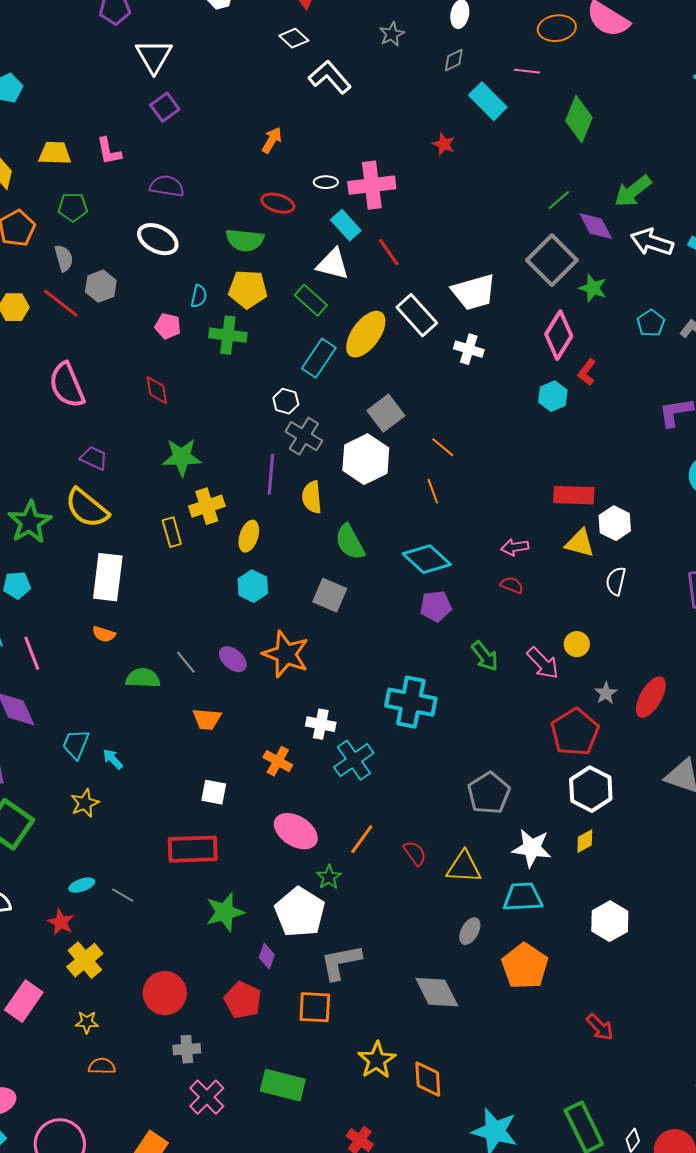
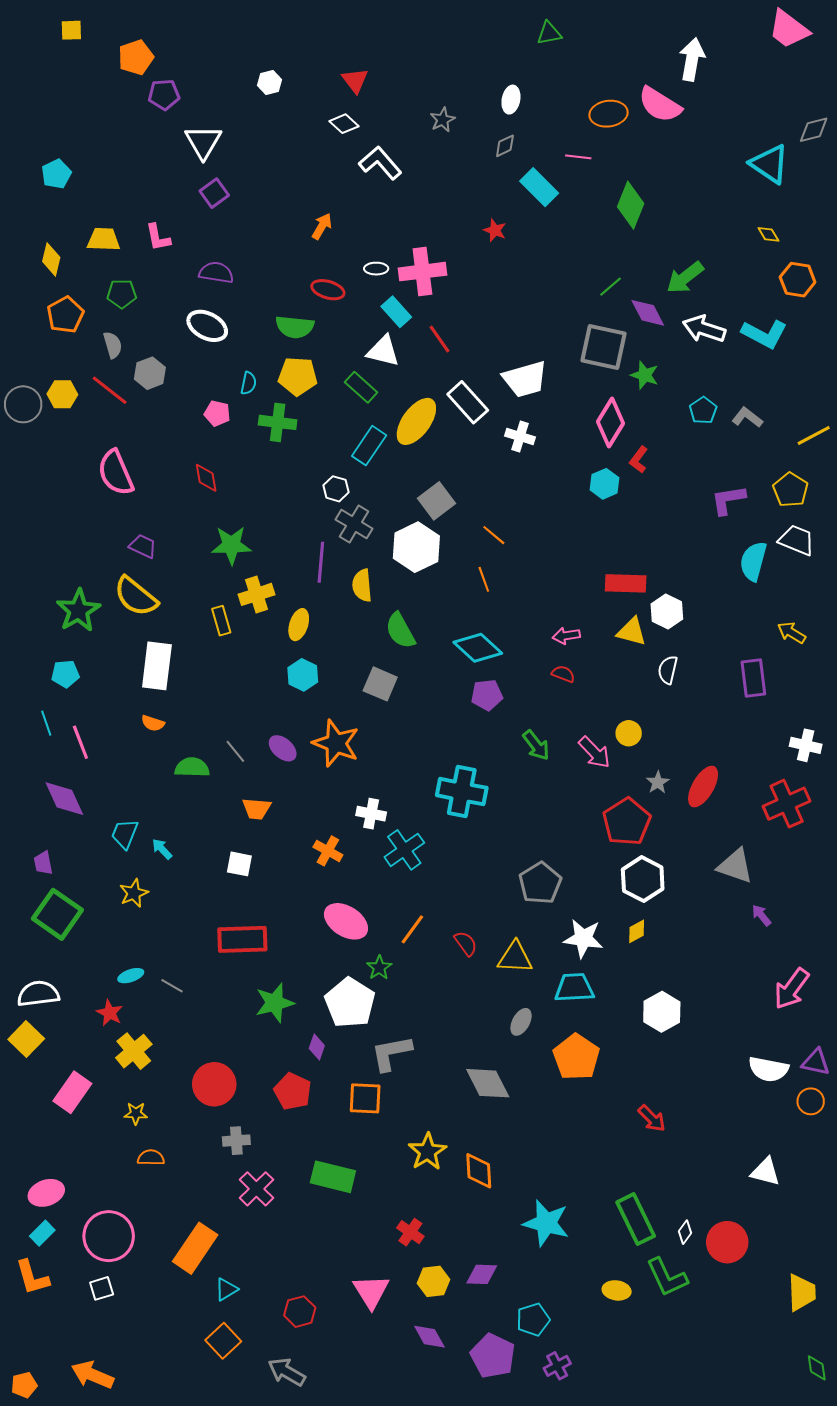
gray square: (552, 260) -> (603, 347), turned -33
white square: (214, 792) -> (239, 864), moved

